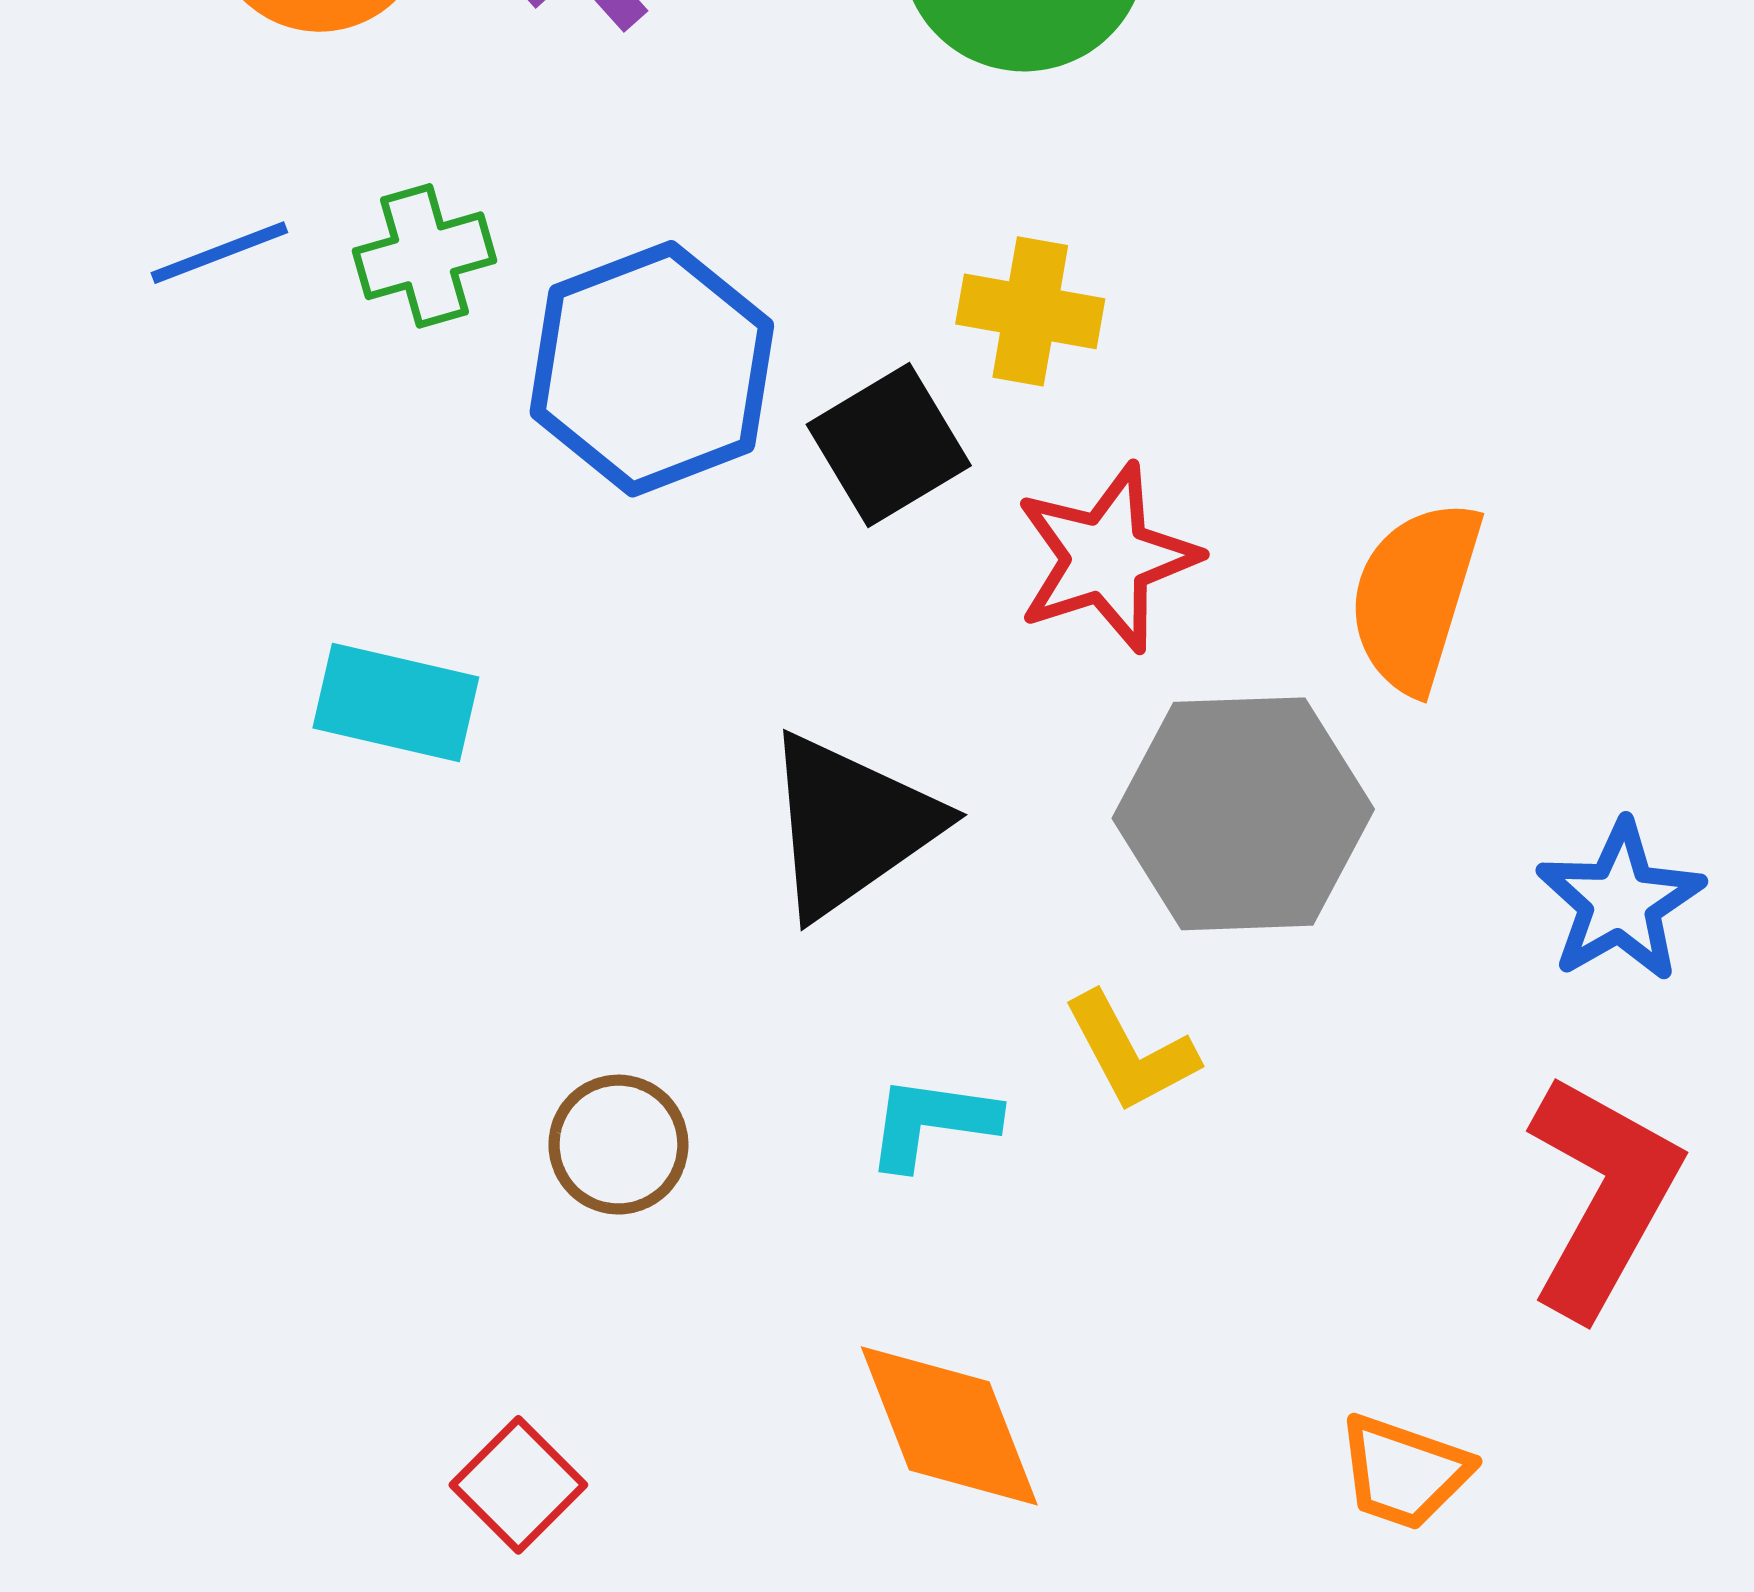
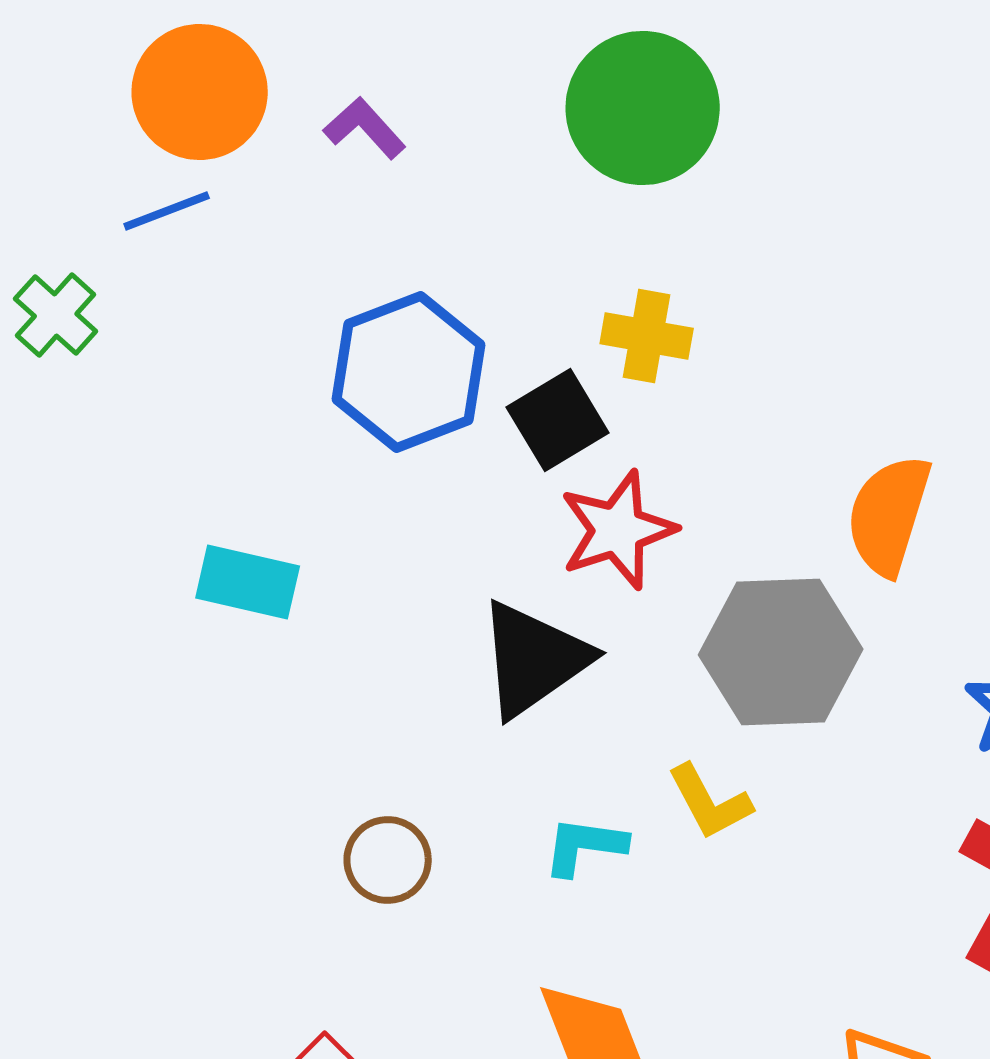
blue line: (219, 253) -> (167, 211), moved
green cross: (424, 256) -> (56, 315), moved, turned -32
red star: (1107, 558) -> (618, 530), moved

